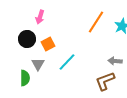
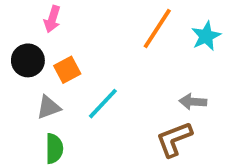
gray triangle: (38, 64) -> (49, 107), turned 40
green semicircle: (25, 78) -> (54, 149), moved

